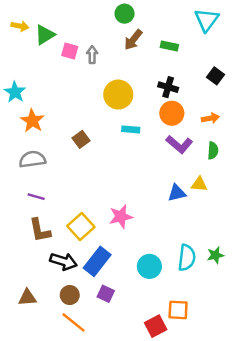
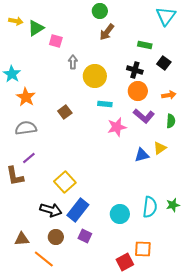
green rectangle: (169, 46) -> (145, 45), moved
gray arrow: (92, 55) -> (73, 62), moved
black square: (215, 76) -> (164, 63), moved
yellow triangle: (199, 184) -> (160, 148), turned -40
purple line: (36, 197) -> (29, 158), turned -56
pink star: (121, 217) -> (117, 127), moved
brown L-shape: (40, 230) -> (15, 176), moved
orange line: (73, 322) -> (44, 259), moved

